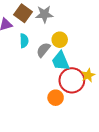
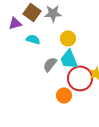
cyan semicircle: (24, 41) -> (33, 39), turned -72
gray semicircle: (43, 50) -> (50, 64), moved

